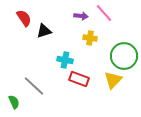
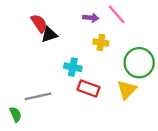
red semicircle: (24, 18) -> (39, 23), moved
gray line: (34, 86) -> (38, 96), turned -55

